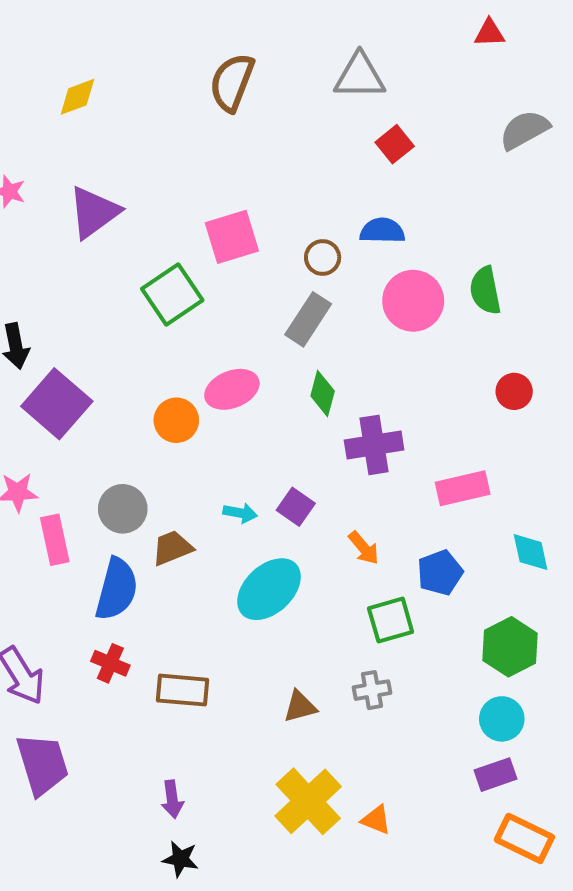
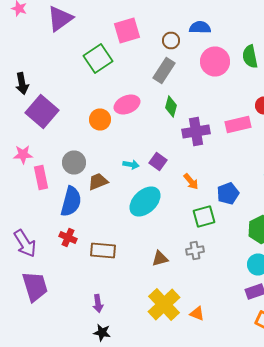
pink rectangle: (463, 488) -> (238, 124), moved

